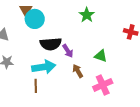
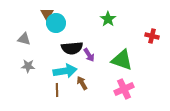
green triangle: (101, 56) -> (122, 60), size x1.6
brown arrow: (78, 71) -> (82, 83), moved

